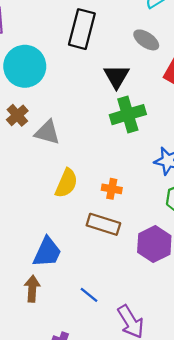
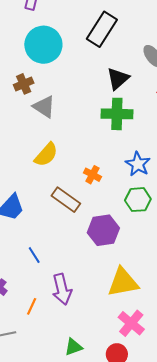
orange cross: (112, 189) -> (92, 175), moved

